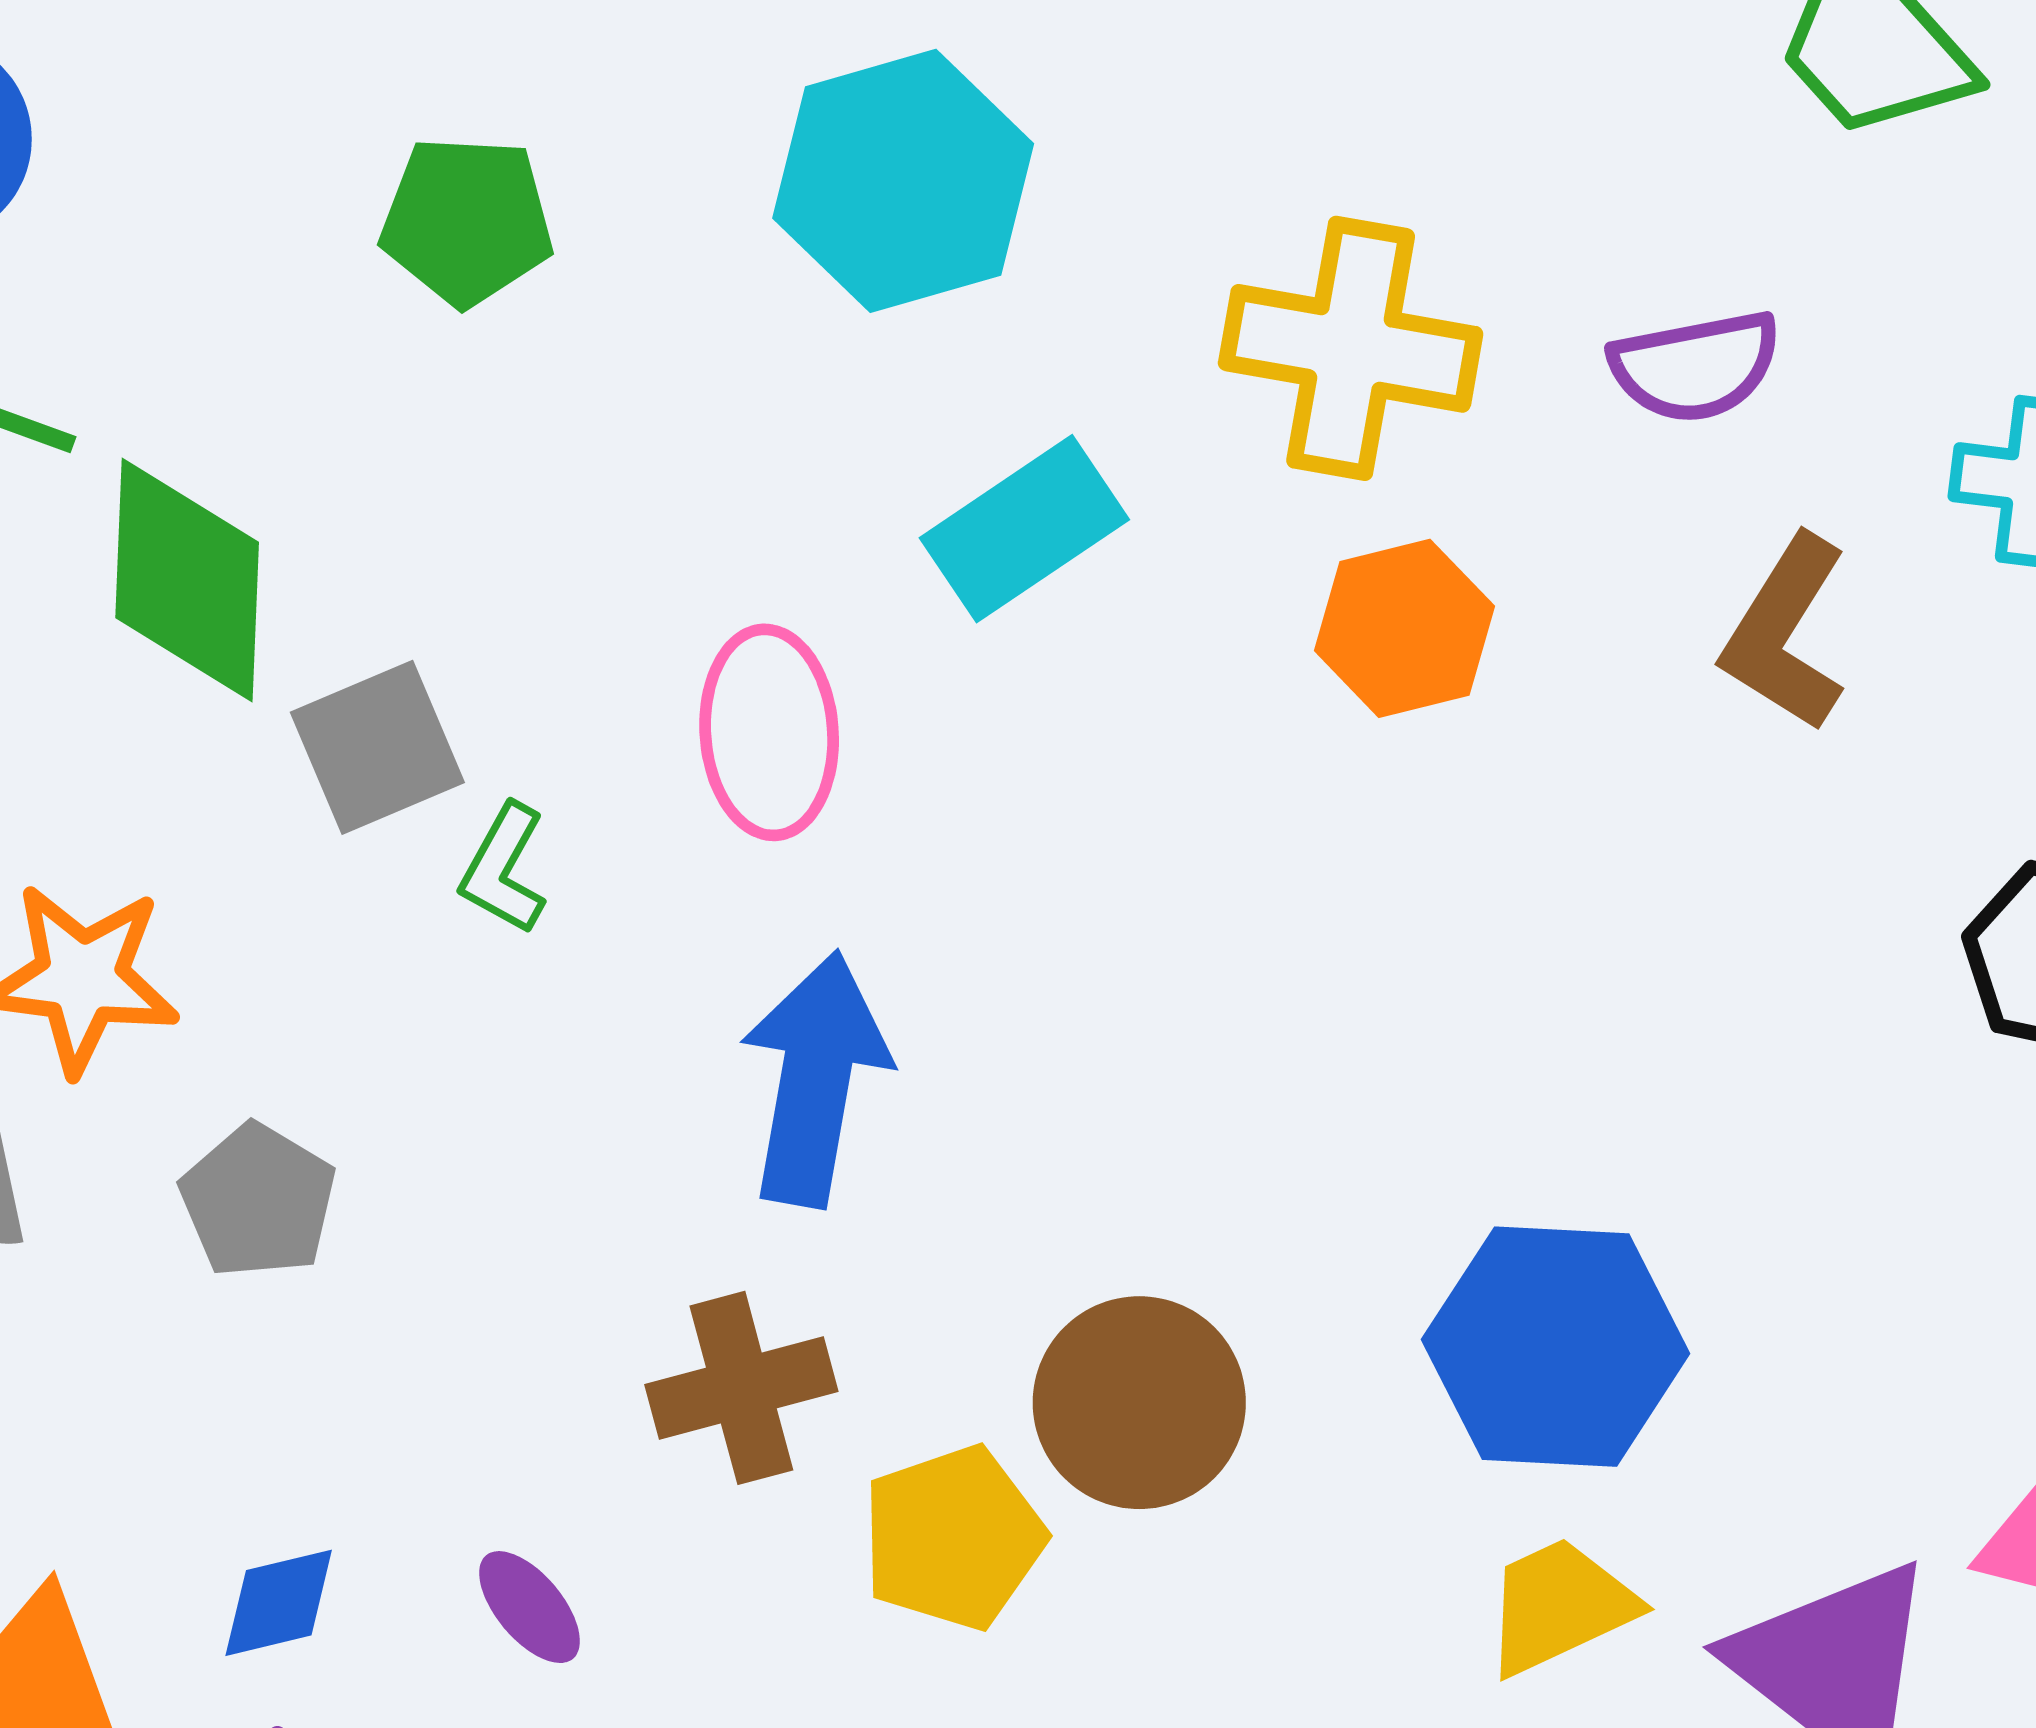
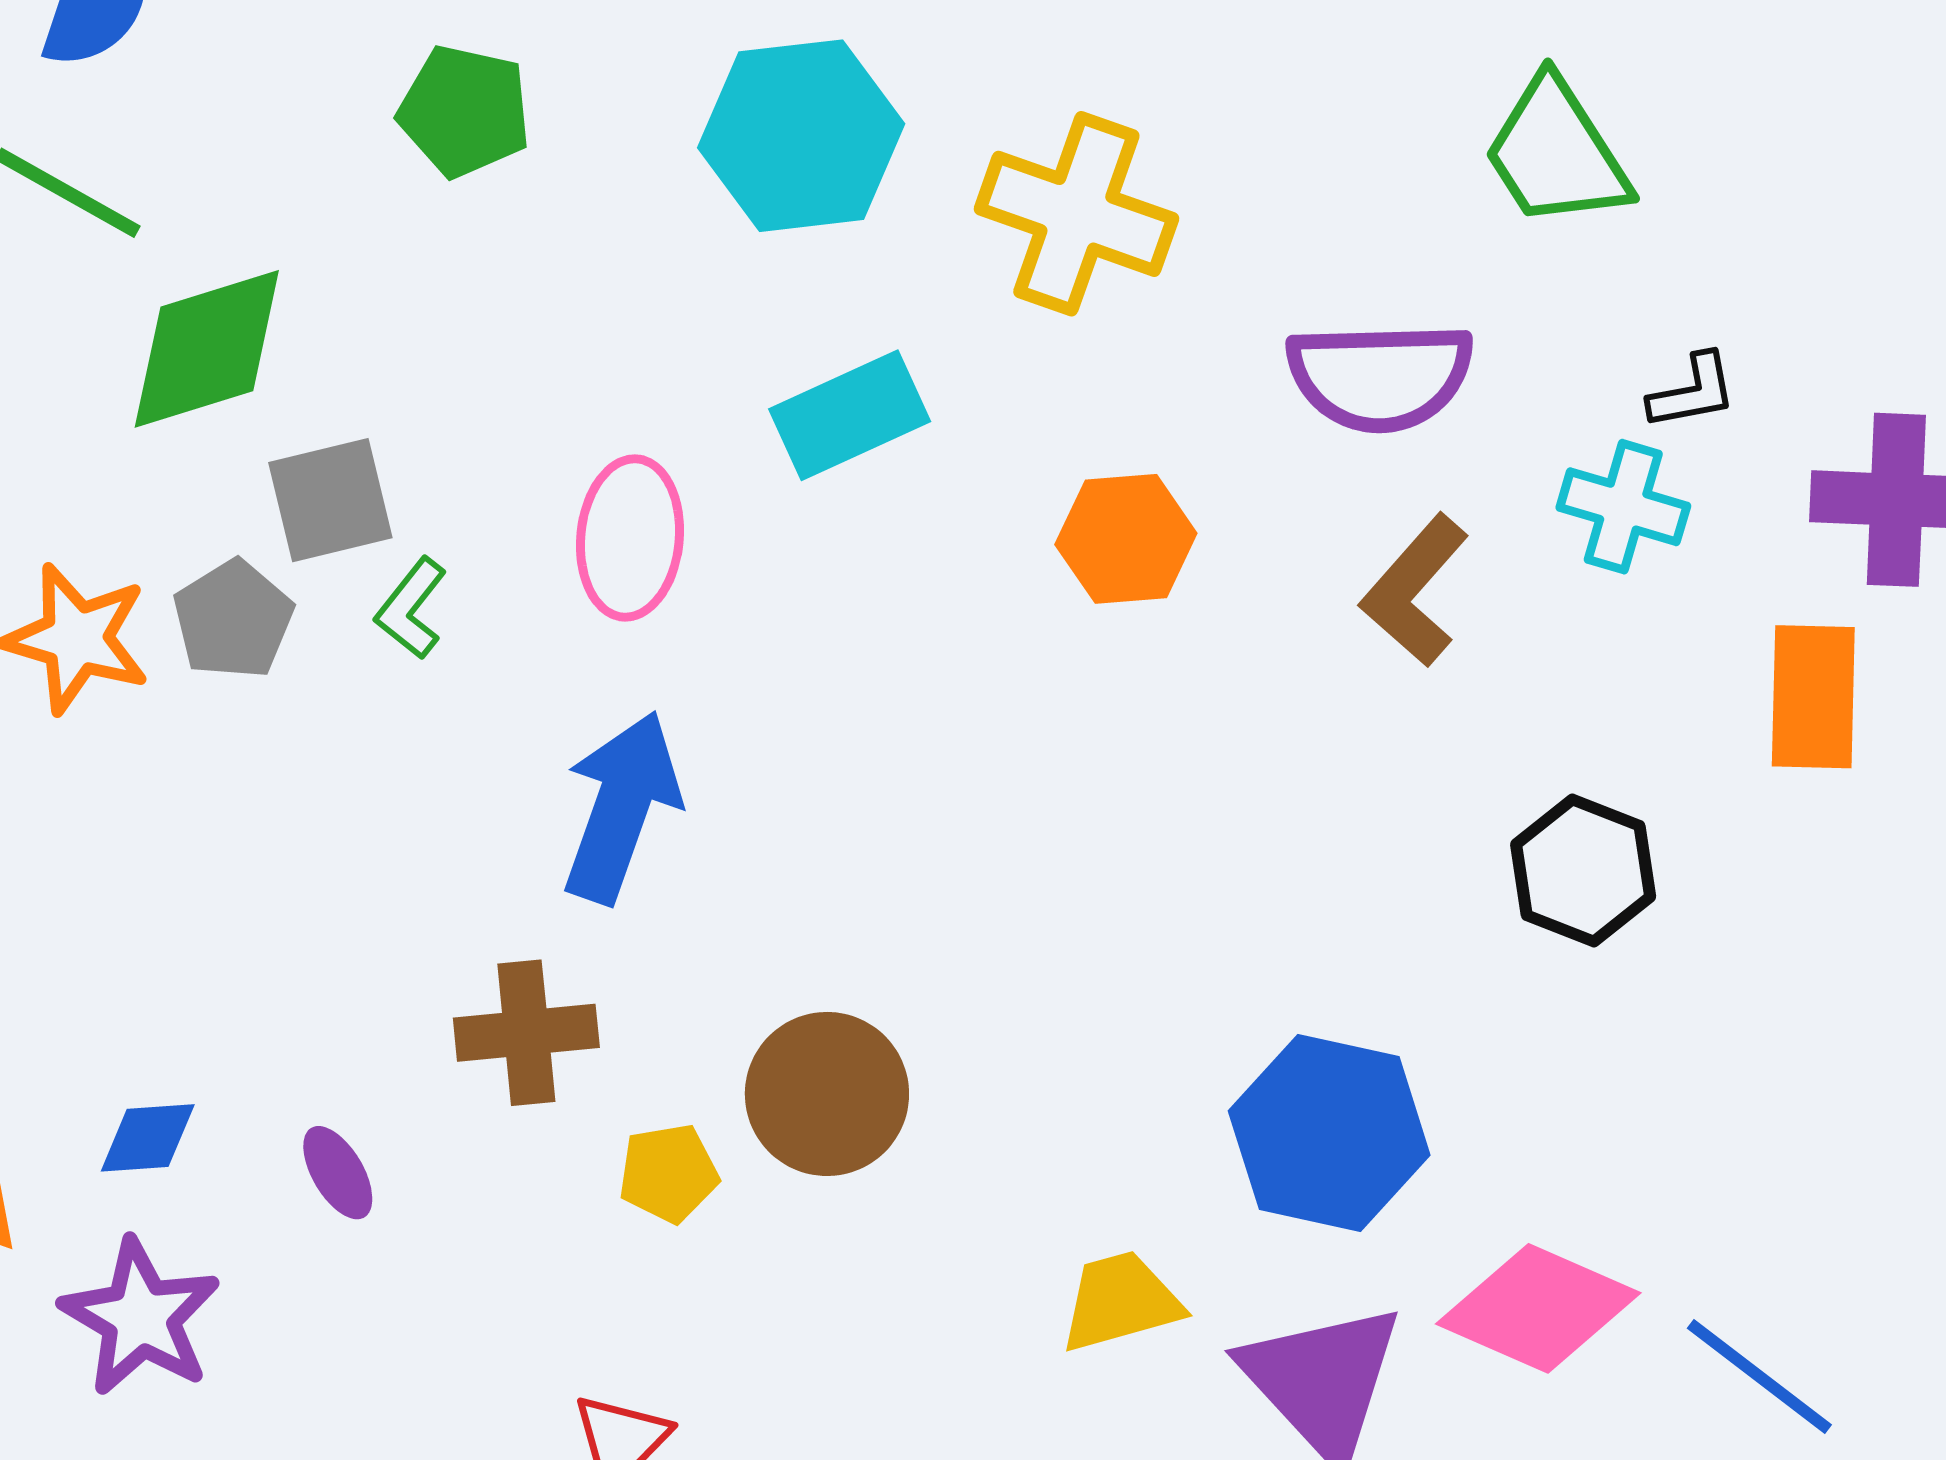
yellow cross: (1351, 348) -> (1076, 214), moved
purple semicircle: (1695, 366) -> (1380, 376), size x1.4
green diamond: (187, 580) -> (207, 349), turned 61
gray pentagon: (258, 1201) -> (233, 620), moved
blue hexagon: (1556, 1347) -> (1329, 1133), moved
yellow pentagon: (953, 1538) -> (668, 1173), size x0.7

